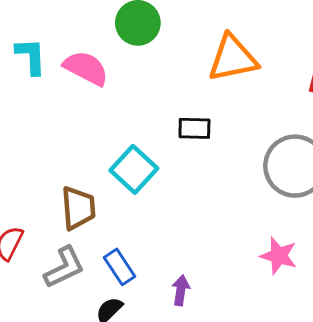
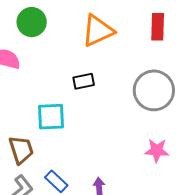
cyan square: (134, 169) -> (51, 117), turned -32

